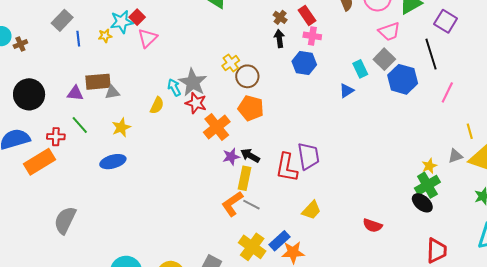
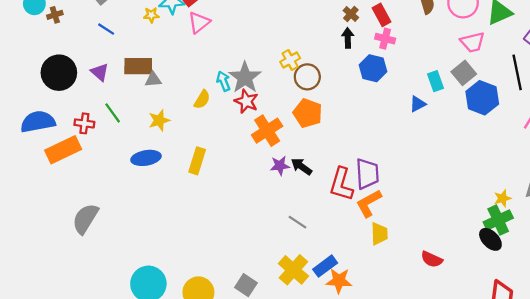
blue line: (78, 39) -> (106, 29), moved, turned -56
purple triangle: (75, 93) -> (100, 72), moved, turned 30
yellow rectangle: (245, 178) -> (197, 161), moved
orange L-shape: (232, 204) -> (369, 203), moved
yellow trapezoid: (311, 210) -> (379, 234), moved, turned -50

